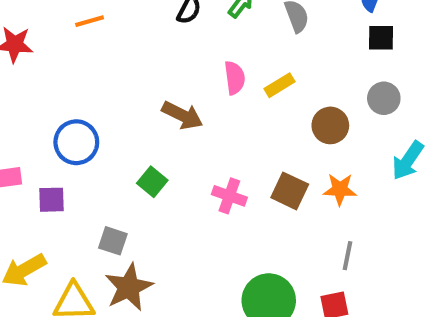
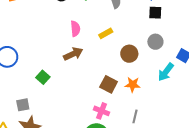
pink semicircle: (235, 78) -> (75, 29), moved
brown arrow: (182, 115) -> (73, 54), moved, turned -54
pink cross: (229, 196) -> (102, 111), moved
gray square: (113, 241) -> (23, 105), turned -32

